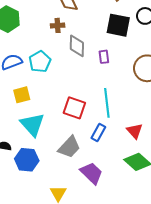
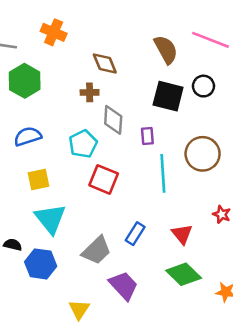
cyan pentagon: (40, 62) -> (83, 144), moved
cyan line: (107, 103) -> (163, 173), moved
red square: (74, 108) -> (104, 179), moved

